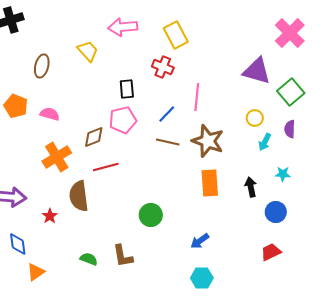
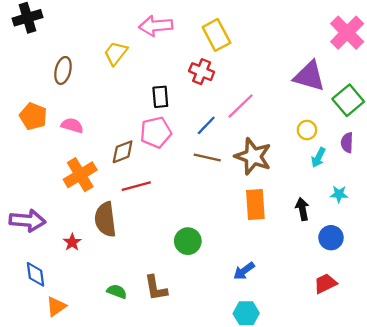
yellow trapezoid: (88, 51) -> (116, 53), turned -100
pink line: (197, 97) -> (241, 106), turned 40

